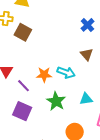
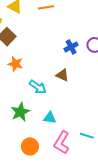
brown triangle: (87, 54) -> (62, 75), turned -40
orange star: (44, 75) -> (15, 64), moved

